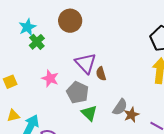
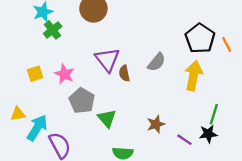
yellow square: (10, 82) -> (35, 74), moved
gray pentagon: (78, 92) -> (82, 101), moved
gray semicircle: (120, 107) -> (157, 62), moved

